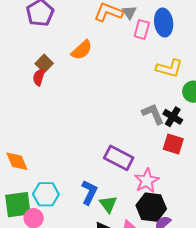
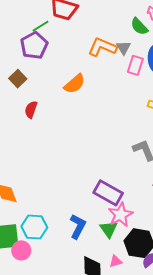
brown square: (44, 63) -> (18, 79), moved
pink star: (147, 181) -> (121, 215), moved
green triangle: (108, 204) -> (109, 229), moved

